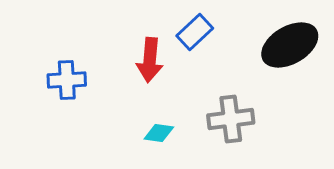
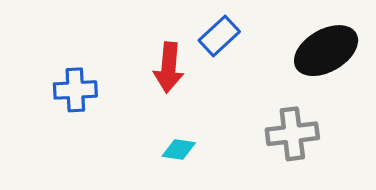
gray cross: (231, 119) -> (292, 134), moved

